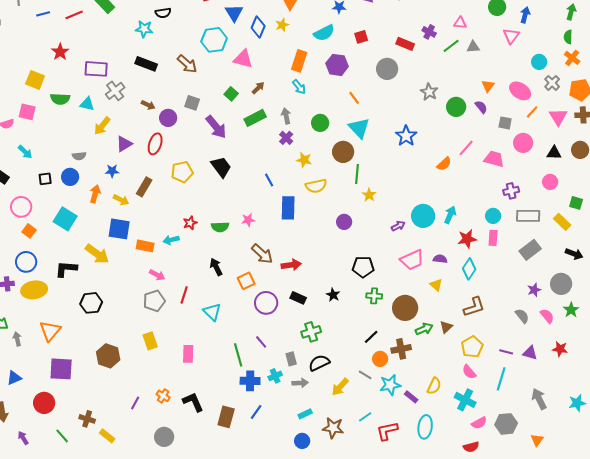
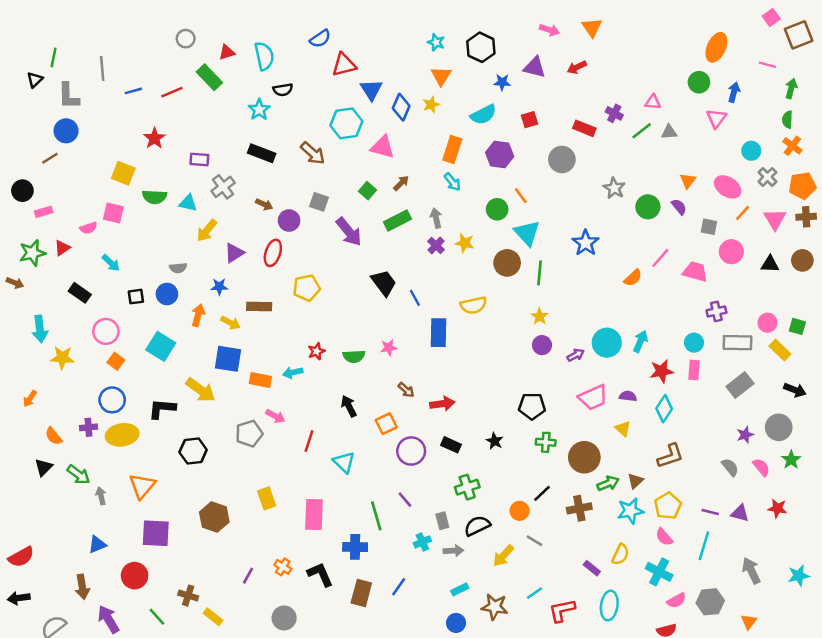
cyan star: (144, 29) -> (259, 110), turned 30
purple rectangle: (96, 69) -> (199, 159), size x0.7
green circle: (320, 123) -> (497, 209), moved
yellow star: (304, 160) -> (465, 243), moved
black trapezoid: (221, 167) -> (384, 283), moved
green line: (357, 174) -> (539, 273), moved
pink circle: (550, 182) -> (767, 323), moved
brown rectangle: (144, 187) -> (259, 306), turned 60
purple circle: (344, 222) -> (542, 345), moved
brown arrow: (262, 254) -> (406, 390), size x0.6
gray pentagon: (154, 301) -> (249, 434), moved
pink rectangle: (188, 354) -> (314, 515), size x1.4
orange circle: (380, 359) -> (520, 511), moved
blue cross: (250, 381) -> (355, 547), moved
cyan star: (390, 385) -> (630, 511), moved
purple arrow: (23, 438) -> (108, 619), size x1.6

